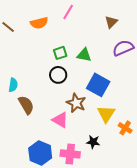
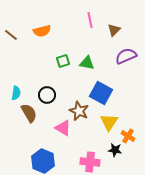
pink line: (68, 12) -> (90, 20), moved, turned -42
black circle: (58, 75) -> (47, 95), moved
black star: (93, 142) -> (115, 150), moved
pink cross: (70, 154) -> (90, 162), moved

